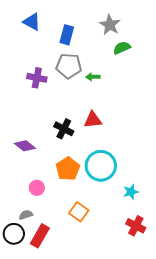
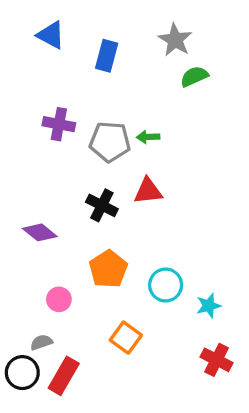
gray pentagon: (69, 66) -> (110, 142), moved
green arrow: (93, 77) -> (148, 137), moved
cyan circle: (101, 166) -> (166, 285), moved, size x0.7

